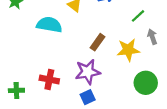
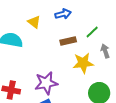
brown rectangle: (98, 42) -> (68, 41), moved, turned 42

